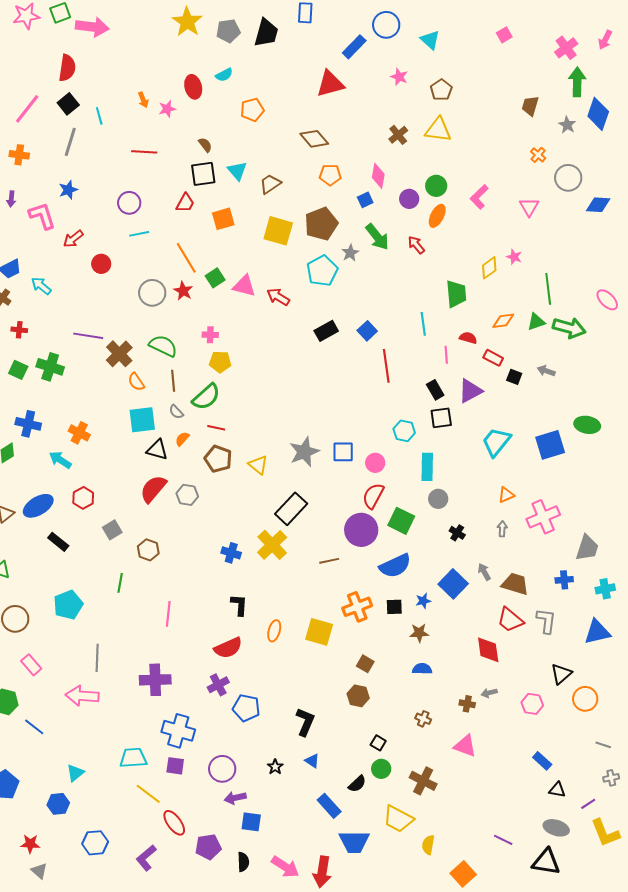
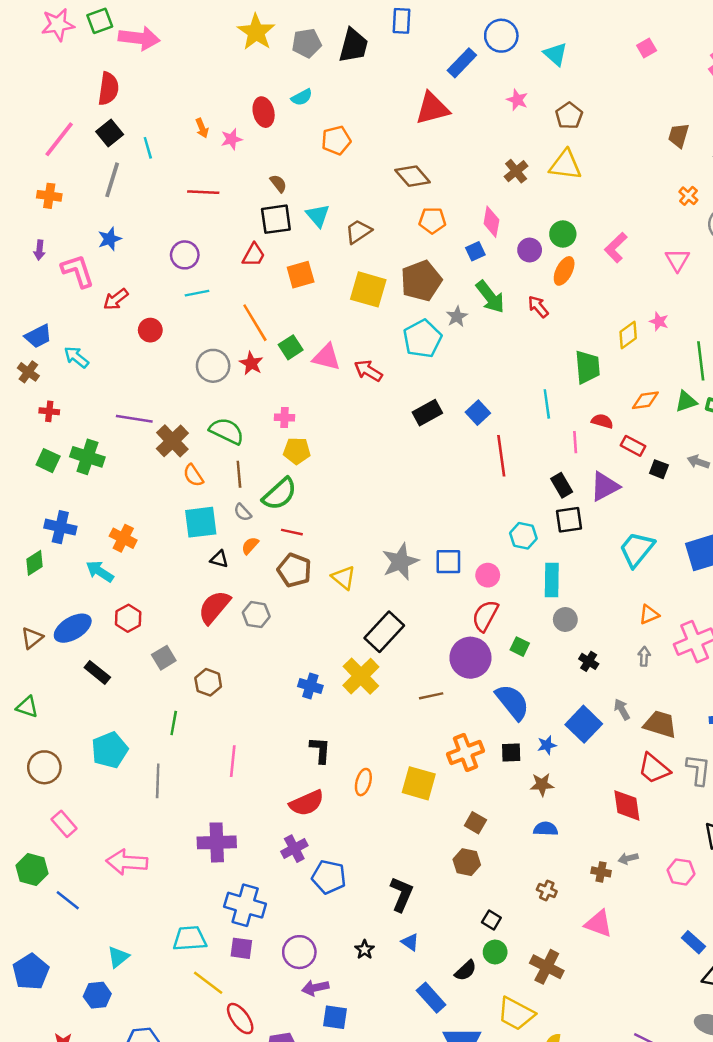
black triangle: (157, 450) -> (219, 559), size x0.7
green square: (401, 521) -> (520, 647), size x0.6
blue semicircle: (395, 566) -> (512, 702), turned -104
gray line: (97, 658) -> (158, 781), moved

